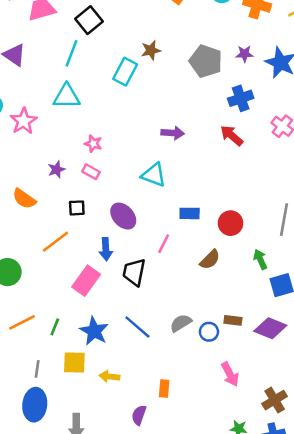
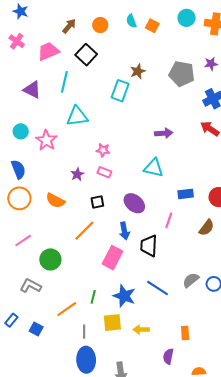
cyan line: (72, 53) -> (64, 82), moved
orange line: (22, 322) -> (67, 309), moved

